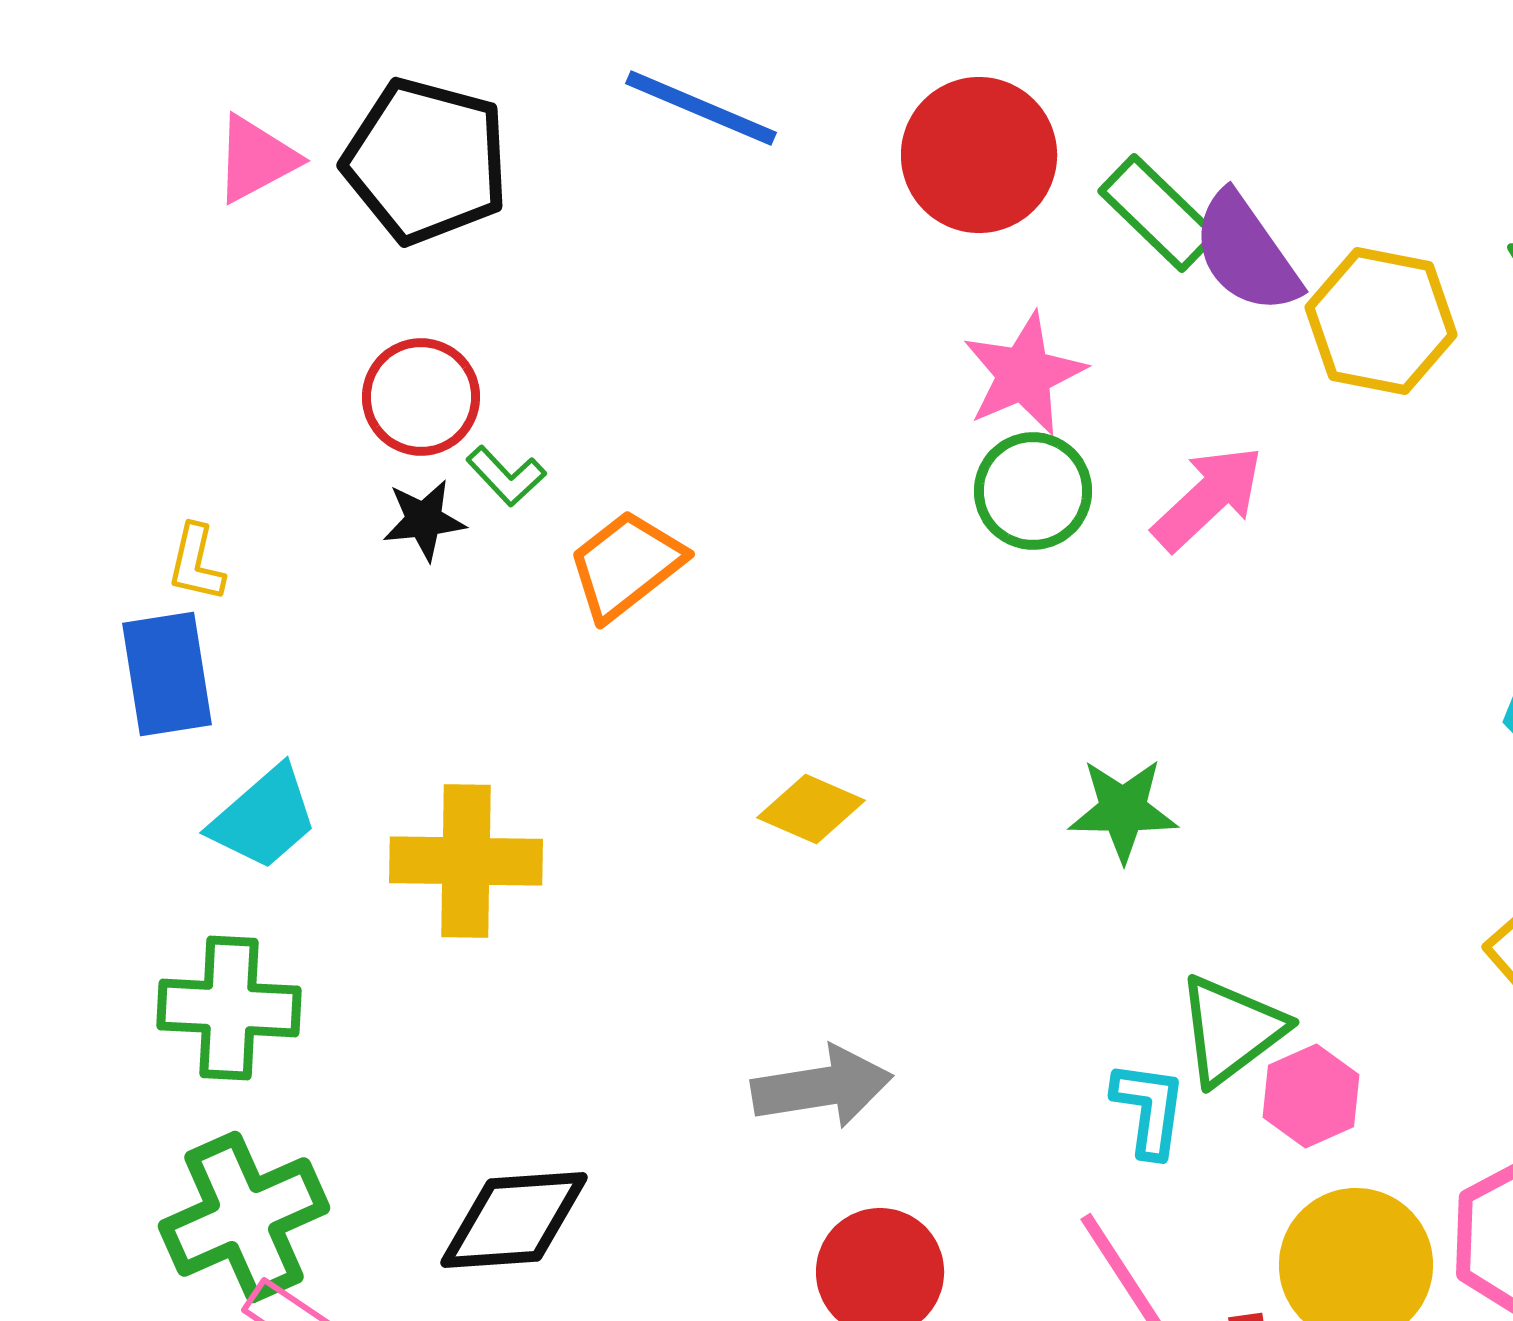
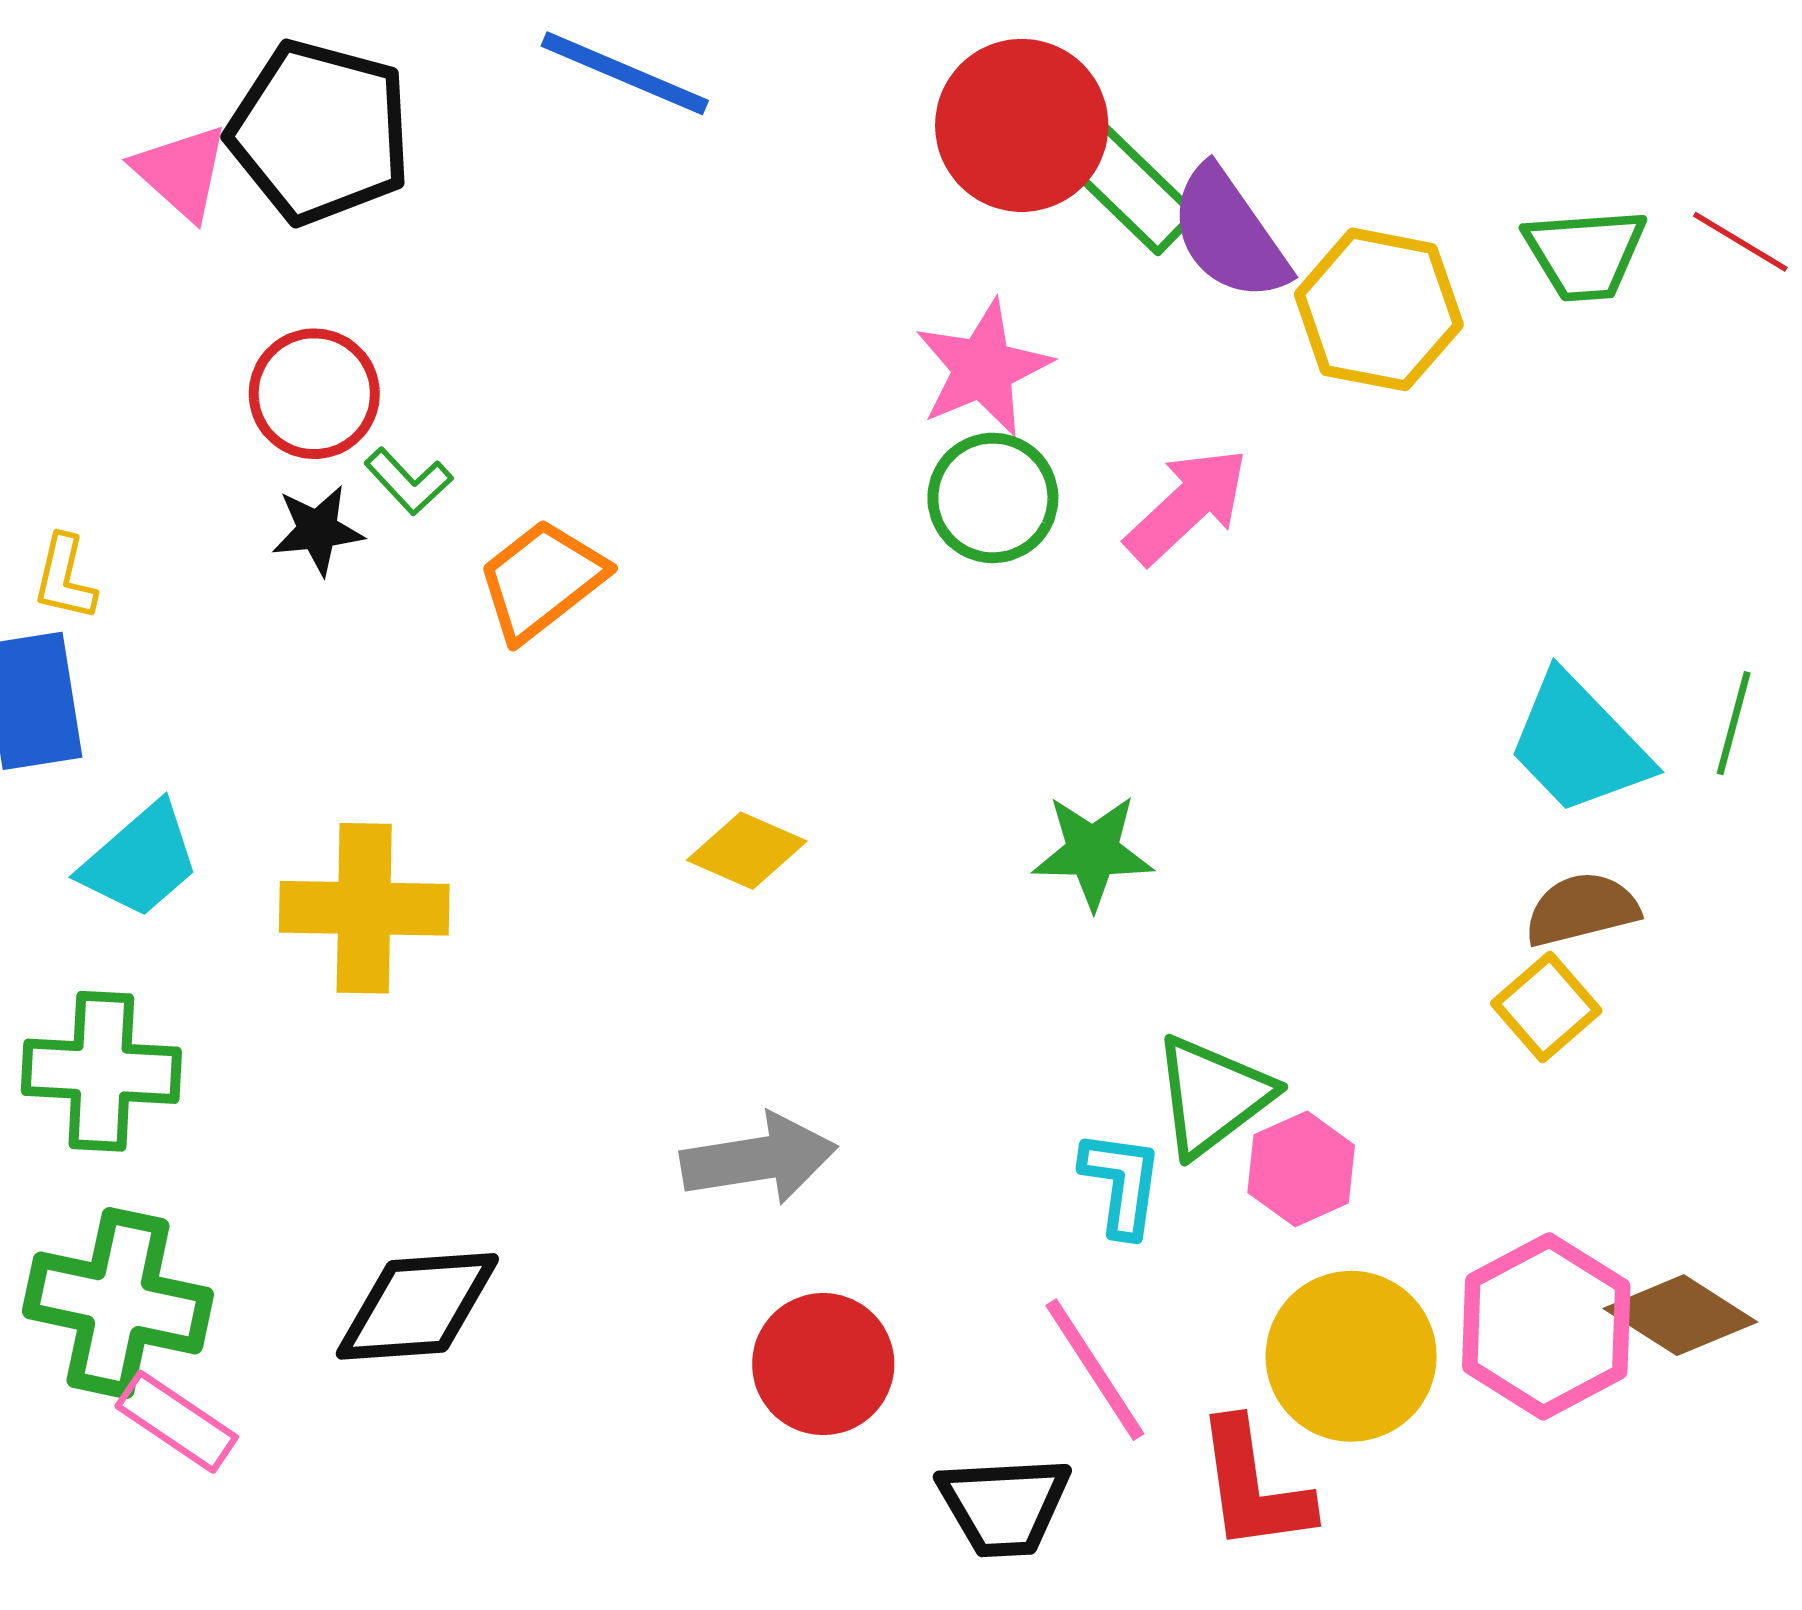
red circle: (979, 155) -> (1022, 125), moved
pink triangle: (256, 159) -> (181, 172), moved, turned -50
green cross: (244, 1217) -> (118, 1303), turned 36

